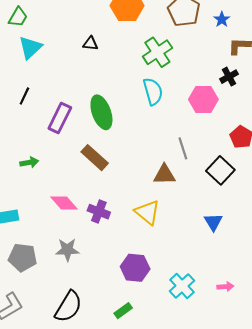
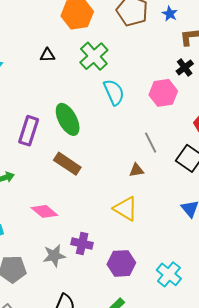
green cross: (157, 52) -> (94, 56), moved
brown triangle: (164, 175) -> (136, 170), size x0.7
purple cross: (99, 212) -> (82, 244), moved

